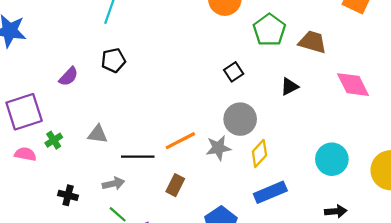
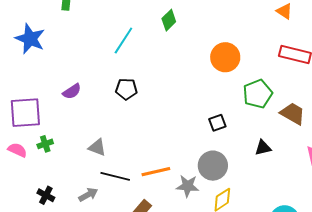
black pentagon: (113, 60) -> (126, 89), moved
gray triangle: (98, 134) -> (97, 147), moved
gray arrow: (113, 184) -> (88, 195), turned -30

